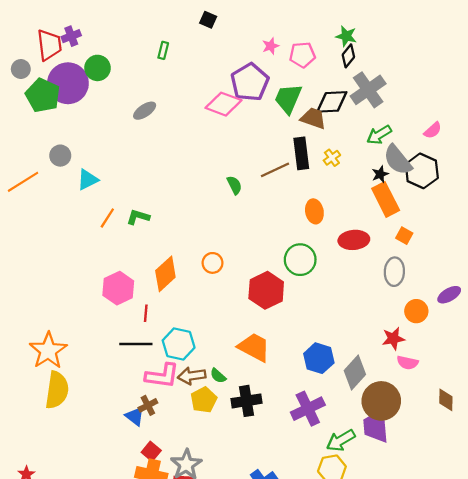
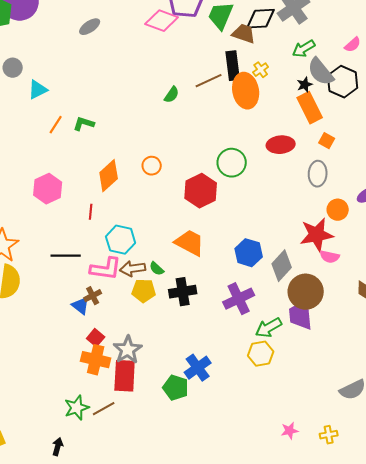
green semicircle: (234, 185) -> (172, 95), turned 60
orange ellipse: (314, 211) -> (246, 91), moved, size x1.6
pink hexagon: (118, 288) -> (48, 189), moved
red star: (393, 339) -> (317, 235), size x1.6
black line: (136, 344) -> (66, 256), moved
yellow pentagon: (204, 400) -> (144, 291), turned 30

